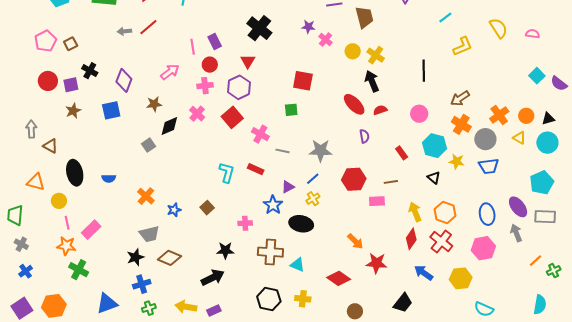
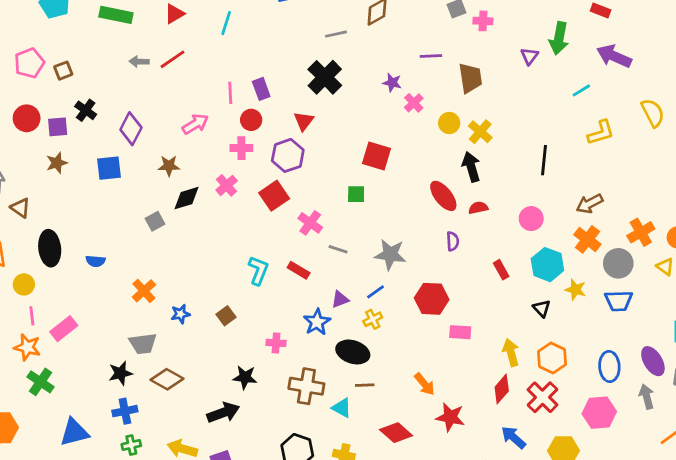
brown line: (391, 182) -> (365, 385), moved

